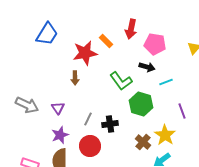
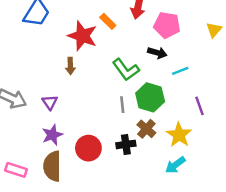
red star: (85, 53) -> (82, 36), turned 30
gray line: (88, 119) -> (122, 105), moved, turned -32
black cross: (110, 124) -> (126, 144), moved
brown cross: (143, 142) -> (146, 129), moved

